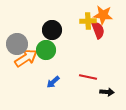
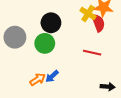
yellow cross: (88, 21) -> (88, 14), turned 35
orange arrow: (26, 58) -> (38, 79), moved, size x0.7
red line: (88, 77) -> (92, 53), moved

